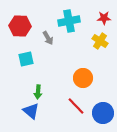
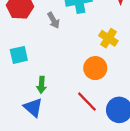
yellow cross: (100, 41) -> (108, 38), moved
cyan square: (26, 59) -> (19, 55), moved

